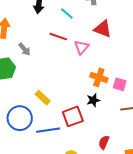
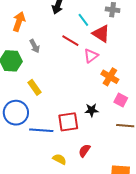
red triangle: (103, 29) -> (101, 34), moved
orange cross: (99, 77) -> (110, 77), moved
yellow rectangle: (43, 98) -> (34, 87), moved
red semicircle: (104, 142) -> (84, 151), moved

